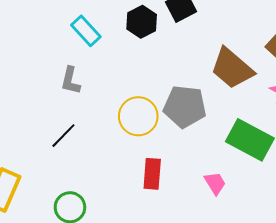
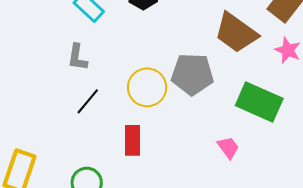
black line: (63, 136) -> (88, 101), moved
red rectangle: (152, 174) -> (132, 140), moved

